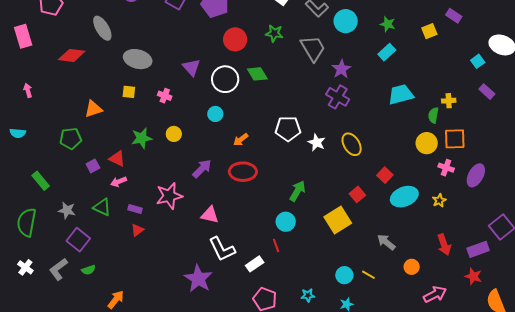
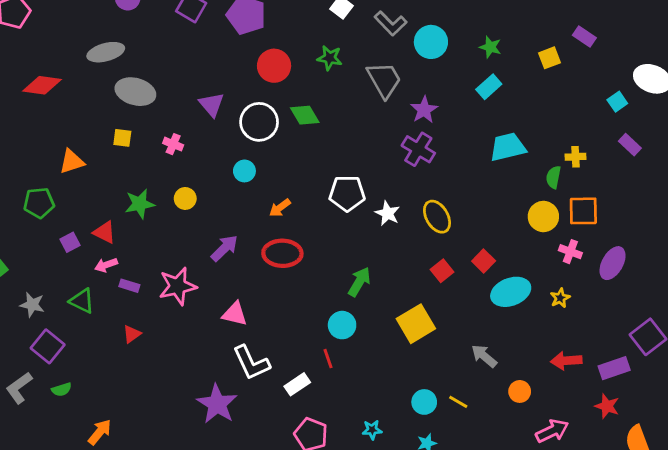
gray ellipse: (102, 28) -> (106, 52), moved, turned -75
red square: (357, 194) -> (442, 271), moved
purple rectangle: (135, 209) -> (129, 286), moved
red arrow: (444, 245) -> (566, 361), turned 105

